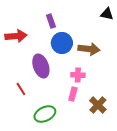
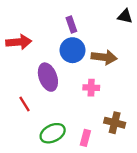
purple rectangle: (51, 21) -> (71, 24), moved
pink rectangle: (73, 94) -> (85, 138), moved
brown cross: (98, 105) -> (115, 123), turned -30

